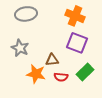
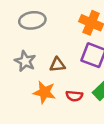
brown triangle: (52, 60) -> (58, 65), moved

